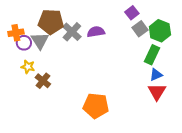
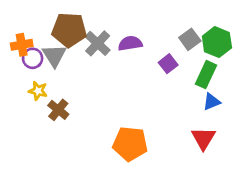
purple square: (132, 13) -> (168, 64), moved
red triangle: (157, 92) -> (203, 138), moved

